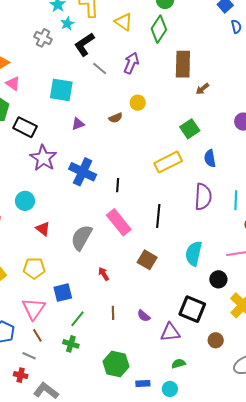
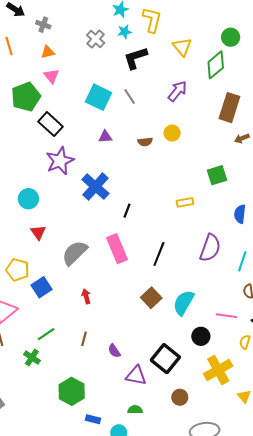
gray line: (100, 69) -> (130, 97), moved
blue semicircle: (210, 158) -> (240, 214), moved
yellow rectangle: (168, 162) -> (185, 202), size x0.6
brown square: (147, 260) -> (151, 298), moved
blue square: (63, 293) -> (42, 287), moved, turned -36

